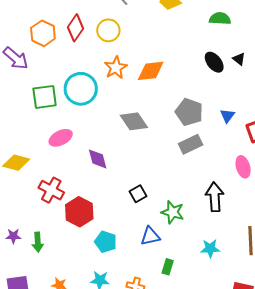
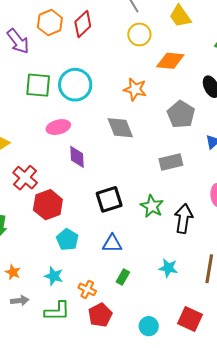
yellow circle: (108, 30) -> (139, 34), moved
orange star: (116, 68) -> (135, 89), moved, turned 30
orange diamond: (151, 71) -> (170, 61), moved
gray pentagon: (189, 112) -> (181, 114), moved
pink ellipse: (61, 138) -> (58, 127), moved
black square: (138, 194) -> (109, 199), size x1.5
green star: (173, 212) -> (152, 206), moved

